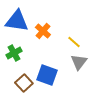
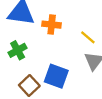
orange cross: (43, 31) -> (52, 25), turned -35

